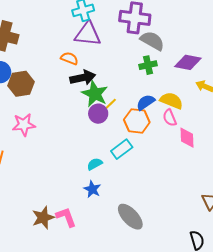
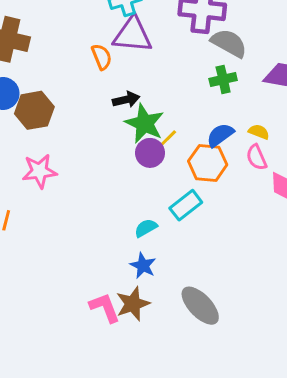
orange semicircle: (69, 58) -> (102, 57), moved, turned 48
black arrow: (83, 78) -> (126, 100), size x0.7
yellow semicircle: (171, 101) -> (259, 132), size x0.6
brown star: (43, 218) -> (133, 304), moved

